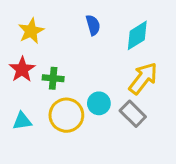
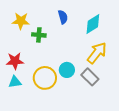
yellow star: (31, 31) -> (21, 21), turned 30
red star: (22, 69) -> (15, 61), moved, turned 30
green cross: (53, 78) -> (39, 35), moved

